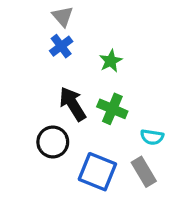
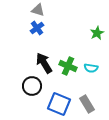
gray triangle: (63, 16) -> (38, 10), turned -32
green star: (111, 61) -> (97, 33), moved
cyan semicircle: (152, 137) -> (91, 68), moved

